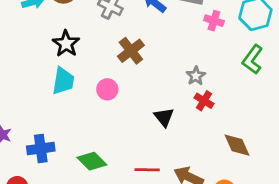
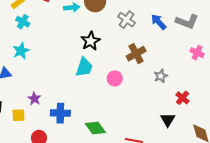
pink cross: (214, 21) -> (197, 53), moved
gray star: (196, 76) -> (161, 76), moved
black triangle: (164, 117) -> (168, 120), moved

